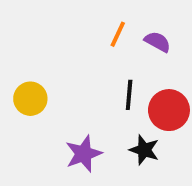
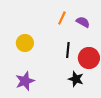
yellow circle: (30, 99) -> (25, 43), moved
purple star: (84, 154) -> (25, 81), moved

